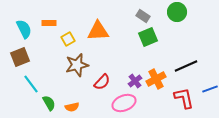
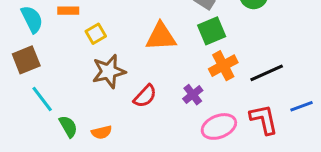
orange triangle: (98, 31) -> (161, 37), moved
orange cross: (156, 79) -> (223, 66), moved
pink ellipse: (124, 103) -> (219, 126), moved

